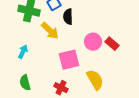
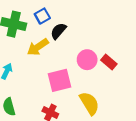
black semicircle: (68, 17) -> (58, 31), turned 42
yellow arrow: (50, 31) -> (38, 47), turned 102

